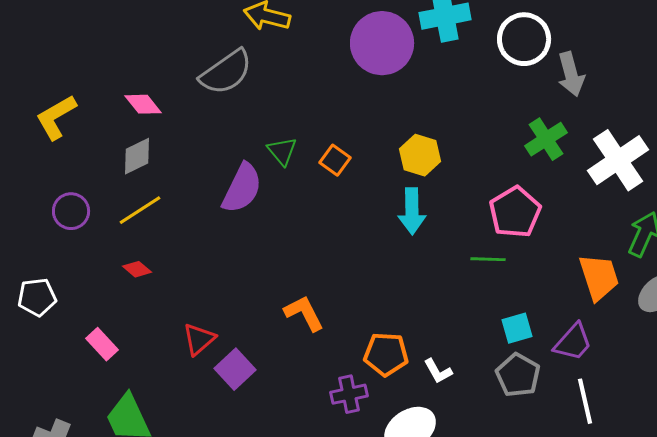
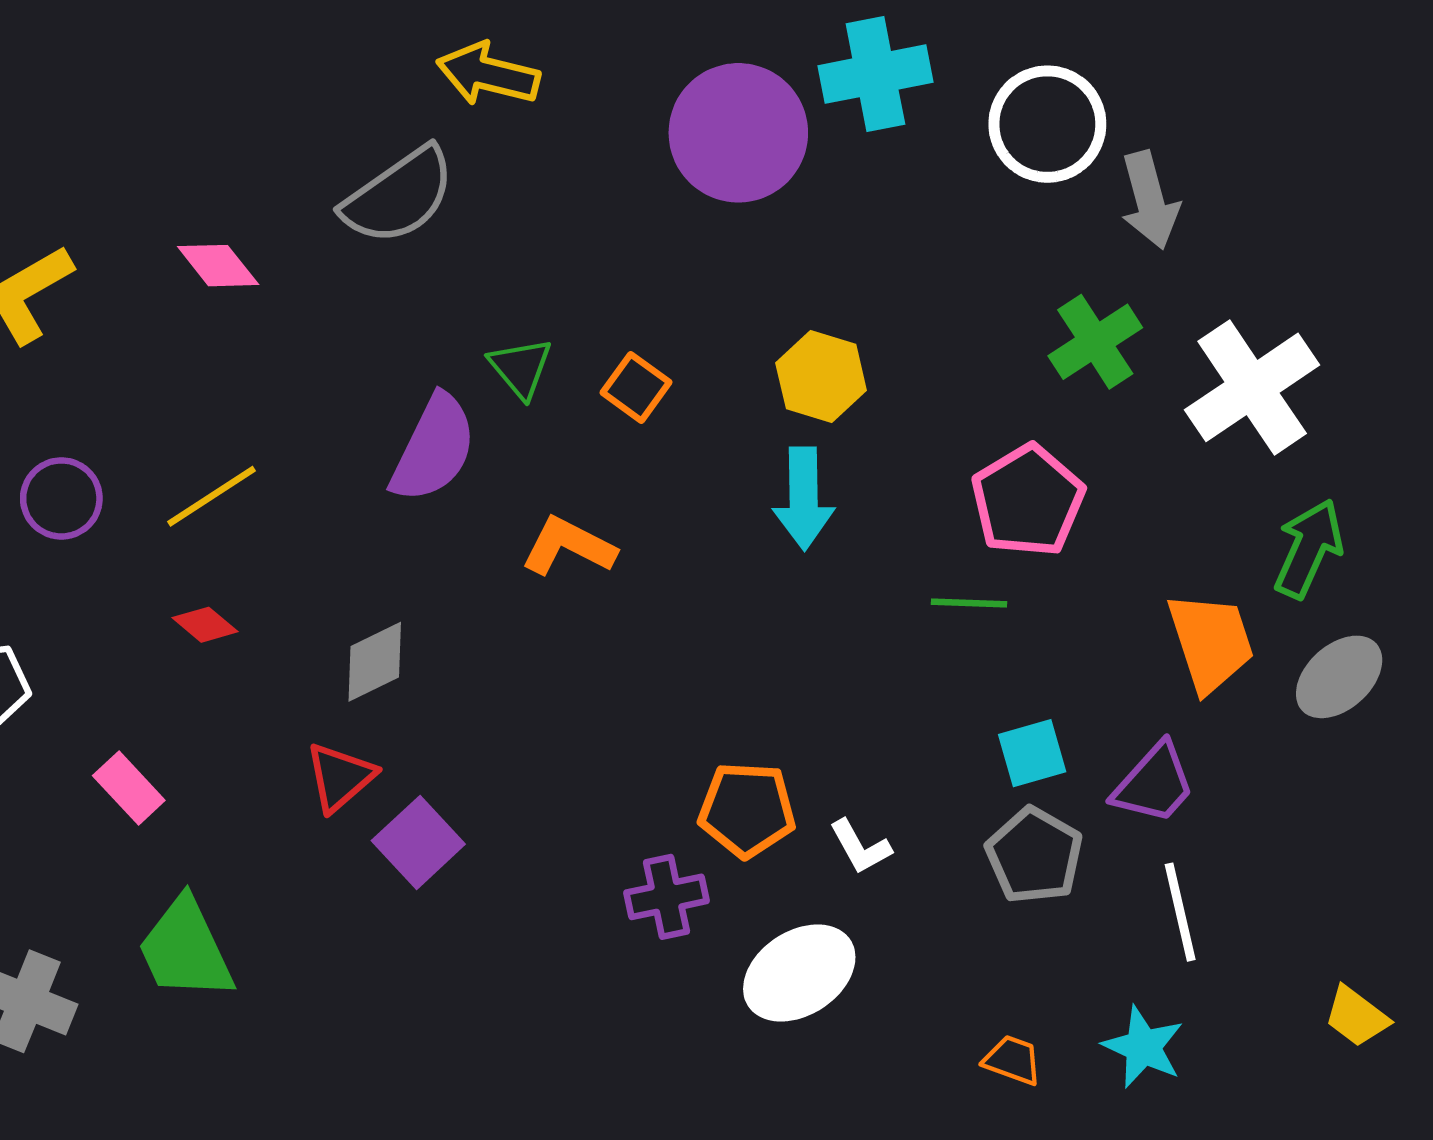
gray diamond: (137, 156) -> (375, 662), moved
orange L-shape: (304, 313) -> (569, 546), moved, turned -36

